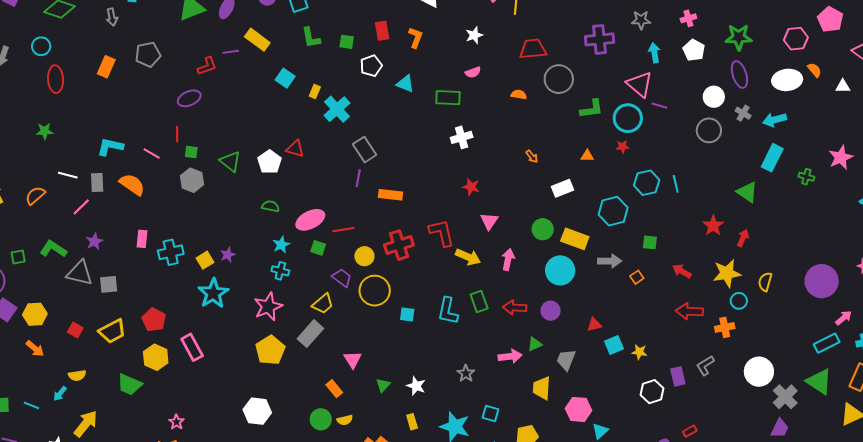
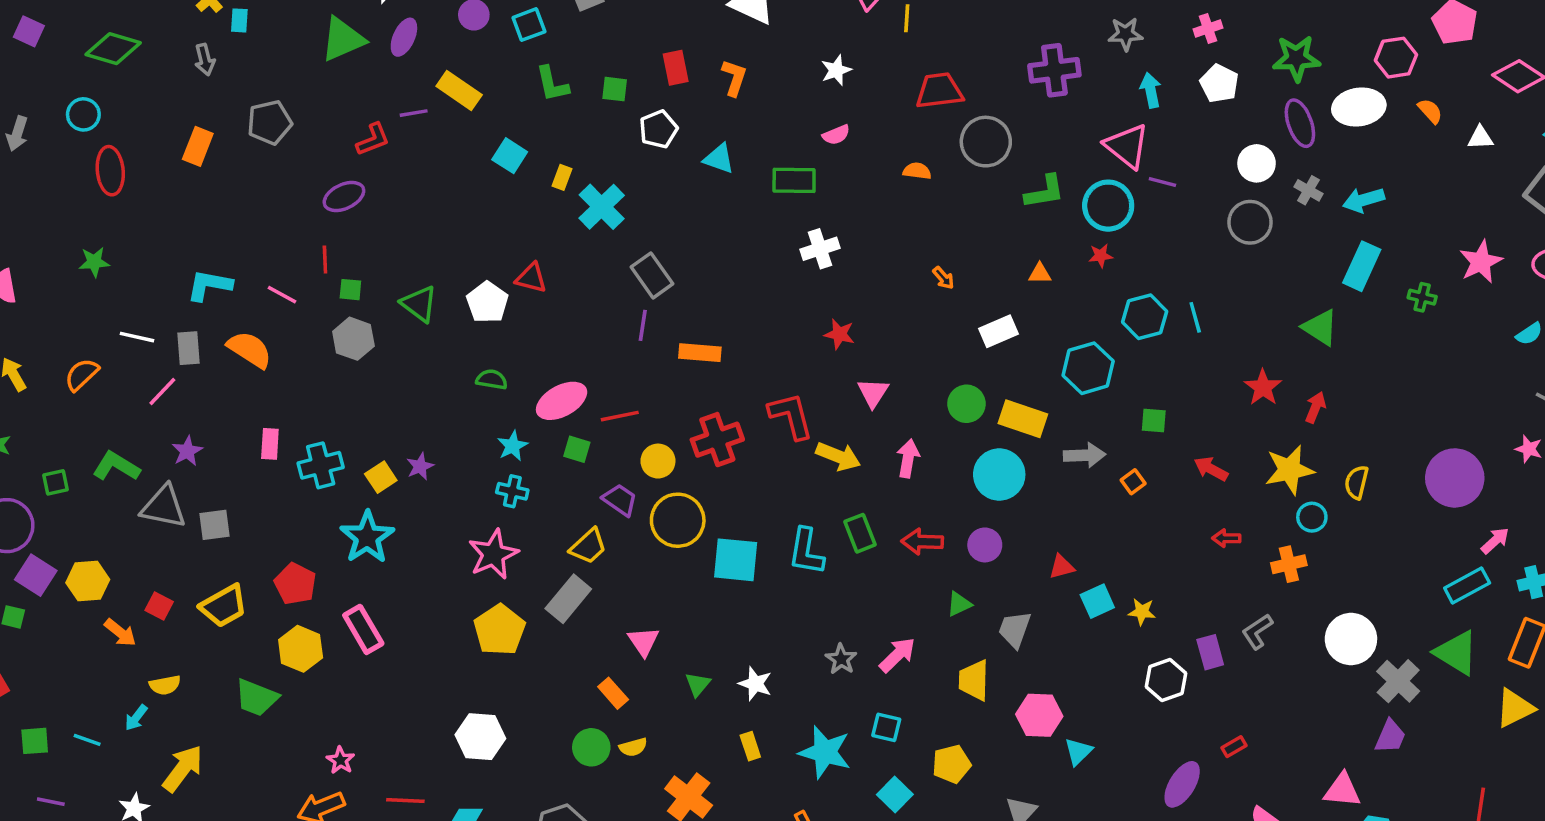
white ellipse: (787, 80) -> (1359, 107), moved
cyan star: (213, 293) -> (367, 537), moved
red arrow: (689, 311) -> (1226, 538), size x0.6
cyan square: (407, 314) -> (736, 560), size x1.8
orange arrow: (35, 348) -> (120, 633), moved
pink arrow: (510, 356) -> (897, 655), moved, turned -35

